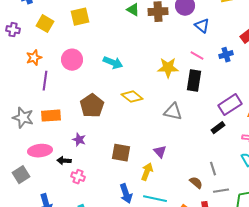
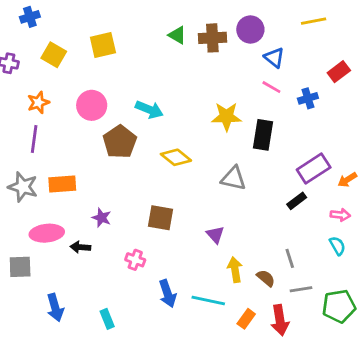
pink line: (197, 56) -> (271, 87), moved
purple line: (45, 81) -> (34, 139), moved
brown pentagon: (92, 106) -> (120, 142), moved
brown square: (121, 153) -> (161, 218), moved
yellow arrow: (147, 172) -> (235, 270), moved, turned -30
gray square: (21, 175) -> (20, 267), turned 30
pink cross: (78, 177) -> (135, 260), moved

